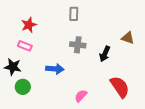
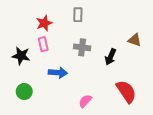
red star: (29, 25) -> (44, 23), moved
pink rectangle: (25, 46) -> (43, 44), moved, turned 56
black star: (13, 67) -> (21, 56), moved

